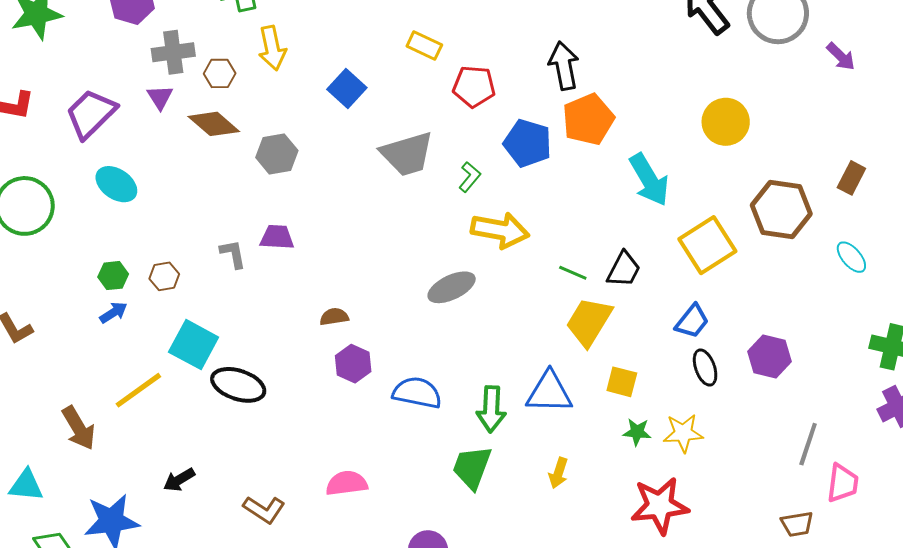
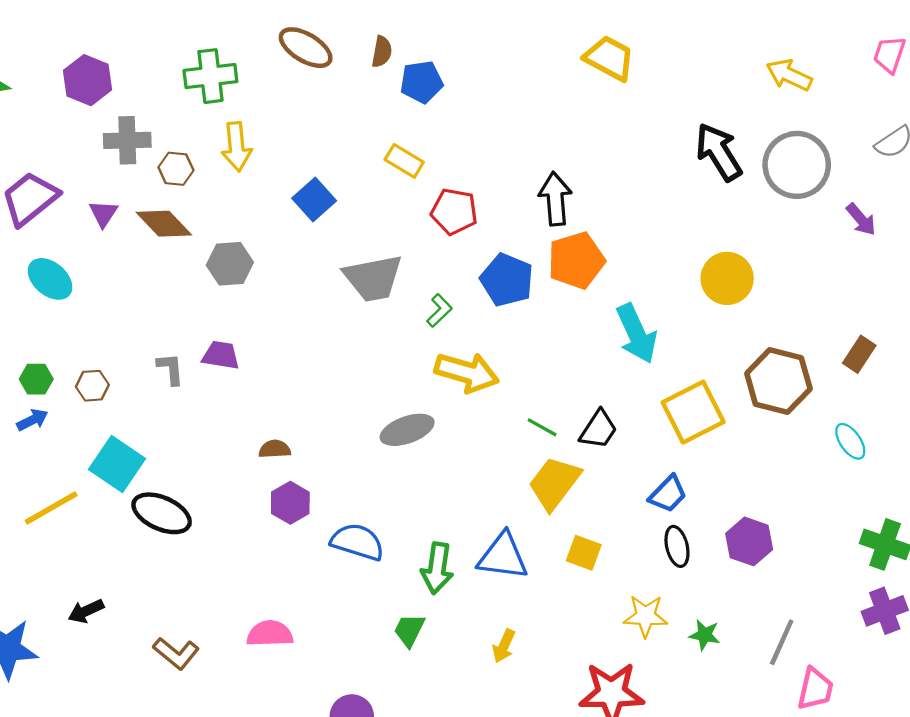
purple triangle: (160, 97) -> (103, 214), moved
green star: (637, 432) -> (705, 635), moved
green trapezoid: (472, 467) -> (409, 630), size x0.7

